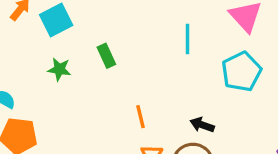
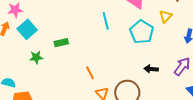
green rectangle: (106, 56) -> (61, 43), turned -64
black arrow: (202, 125) -> (151, 69), moved

